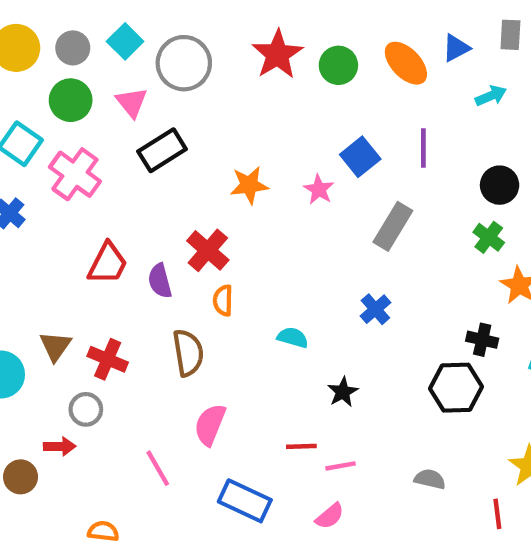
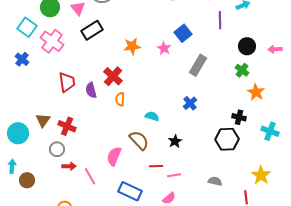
purple line: (423, 148) -> (220, 20), moved
red trapezoid: (108, 263) -> (67, 82), turned -35
brown semicircle: (188, 353) -> (139, 140), moved, turned -35
red arrow: (60, 446) -> (69, 166), moved

